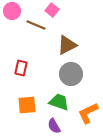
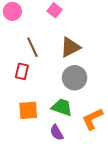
brown line: (36, 25) -> (32, 47), moved, turned 42

